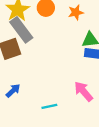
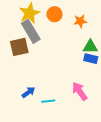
blue arrow: (13, 91) -> (28, 92), moved

